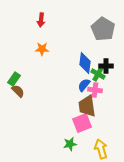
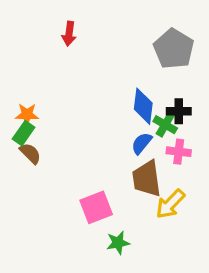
orange star: (42, 49) -> (27, 115), moved
pink cross: (95, 90) -> (179, 152), moved
pink square: (82, 123) -> (96, 207), moved
yellow arrow: (101, 149) -> (170, 204), moved, turned -120

